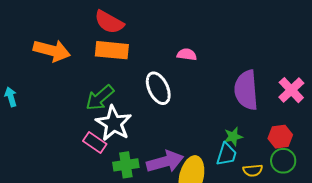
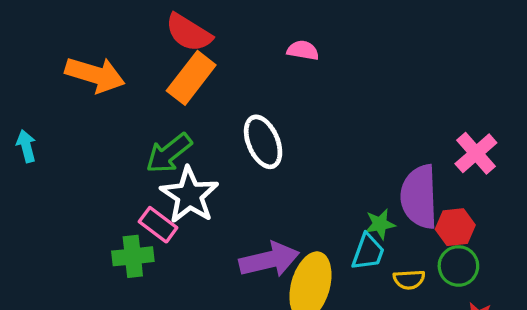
orange rectangle: (112, 50) -> (191, 78), turned -60
pink semicircle: (187, 54) -> (303, 50), moved
purple semicircle: (246, 90) -> (419, 197), moved
green cross: (126, 165) -> (133, 256), moved

